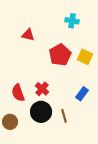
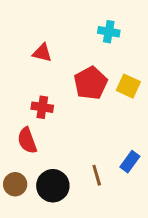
red cross: (42, 89) -> (42, 107), moved, turned -32
blue rectangle: (82, 94) -> (130, 162), moved
black circle: (41, 112) -> (53, 186), moved

